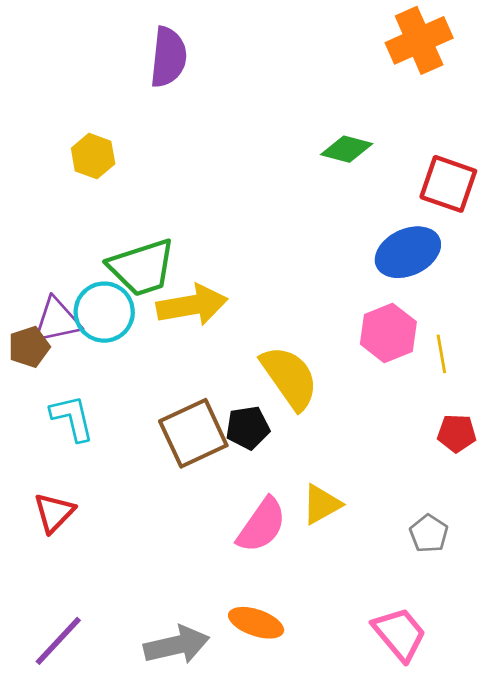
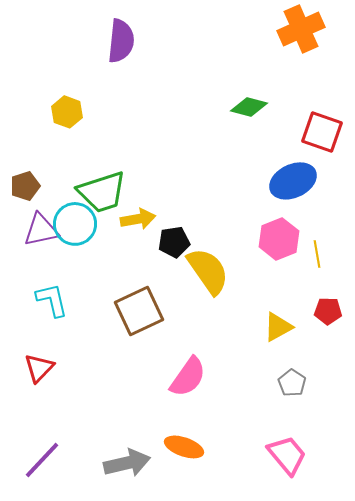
yellow arrow: (192, 305) -> (138, 219), size x0.7
brown pentagon: (29, 347) -> (25, 186), moved
black pentagon: (248, 428) -> (174, 242), moved
yellow triangle: (322, 504) -> (278, 327), moved
gray pentagon: (429, 534) -> (292, 383), moved

